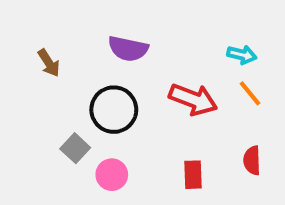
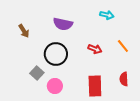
cyan arrow: (242, 55) -> (107, 15), moved
red arrow: (193, 99) -> (95, 49), size x0.6
red rectangle: (193, 175) -> (95, 86), size x1.5

